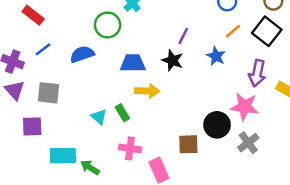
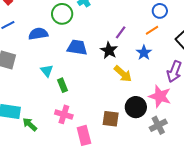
orange line: (233, 31) -> (152, 30), moved
yellow arrow: (147, 91) -> (123, 74), moved, turned 30
cyan triangle: (99, 117) -> (47, 71), moved

